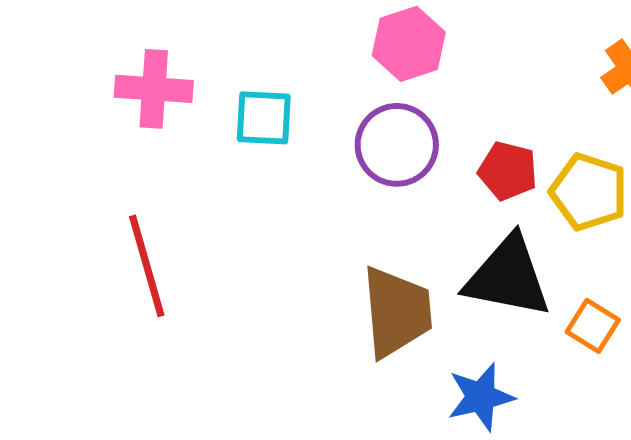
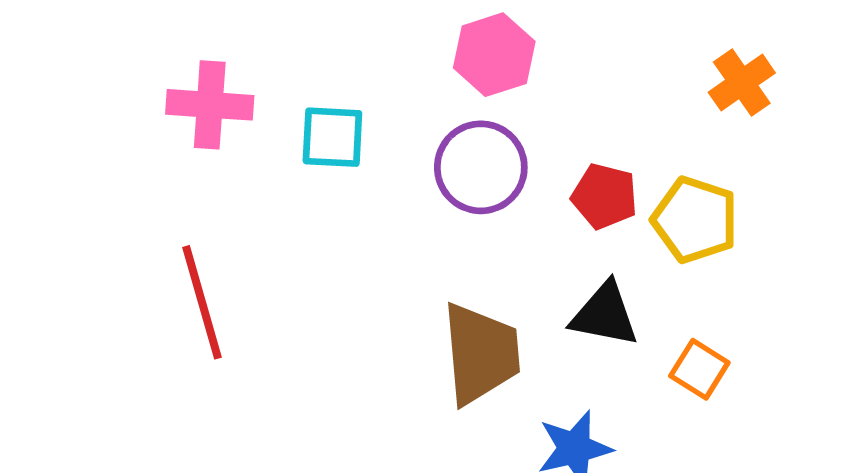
black triangle: (508, 277) -> (605, 315), size x0.7

